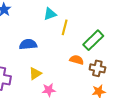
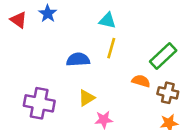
cyan triangle: (50, 14) -> (107, 20), turned 32
yellow line: (65, 27) -> (111, 48), moved

